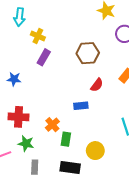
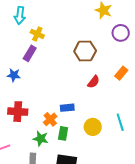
purple rectangle: (44, 57) -> (30, 53), moved
blue rectangle: (81, 106) -> (67, 108), moved
green star: (26, 144) -> (41, 139), moved
yellow circle: (95, 151) -> (93, 127), moved

